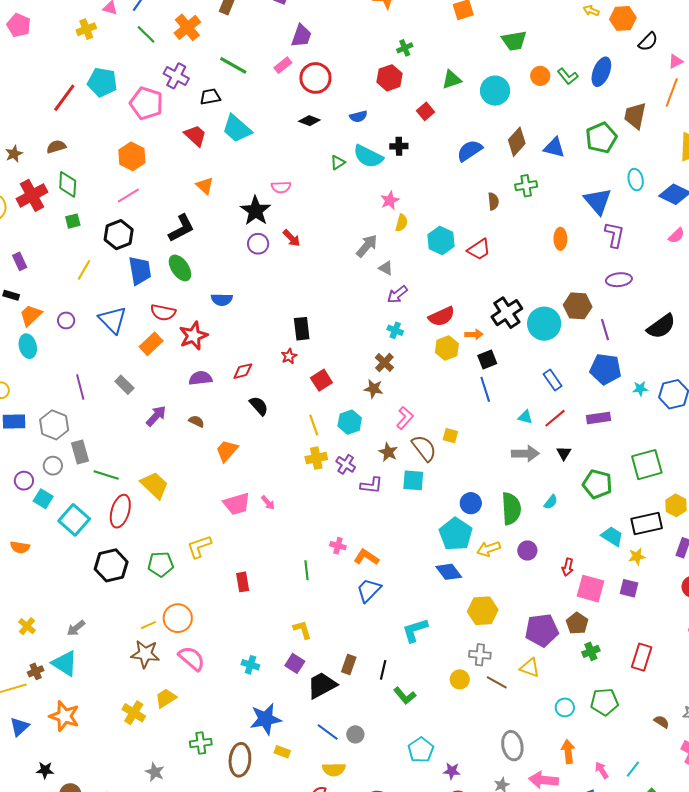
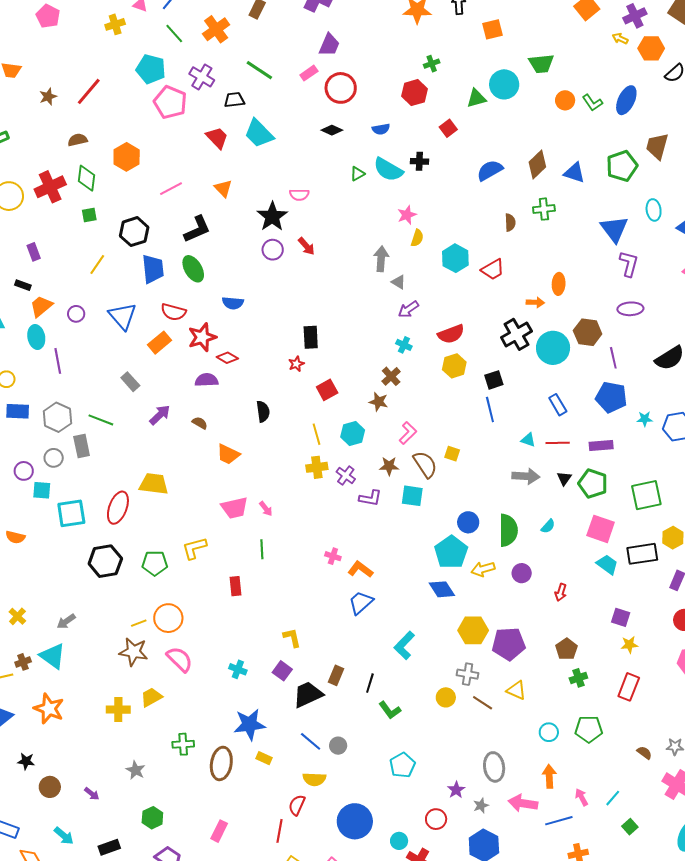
cyan pentagon: (102, 82) -> (151, 69), moved
cyan circle: (495, 91) -> (504, 84), moved
brown star: (14, 154) -> (48, 97), moved
orange hexagon: (132, 156) -> (127, 157), moved
pink line: (128, 196) -> (171, 189), moved
orange ellipse: (560, 239) -> (559, 284), moved
gray arrow: (367, 246) -> (381, 259), turned -40
orange arrow: (474, 334) -> (535, 302), moved
red diamond: (243, 371) -> (227, 358), moved, turned 40
purple line: (80, 387) -> (58, 361), moved
black semicircle: (259, 406) -> (263, 411), turned 30
red line: (555, 418) -> (558, 443), turned 35
orange trapezoid: (227, 451) -> (228, 454), turned -110
brown star: (388, 452) -> (389, 466), turned -30
green line: (106, 475) -> (101, 420), moved
green pentagon: (597, 484) -> (593, 483), moved
yellow trapezoid: (154, 485) -> (154, 484), turned -40
cyan square: (43, 499) -> (42, 490), turned -30
cyan square: (74, 520) -> (71, 513), turned 36
yellow star: (637, 557) -> (629, 645), moved
green line: (307, 570) -> (262, 549), moved
pink square: (591, 589) -> (601, 529), moved
cyan L-shape: (415, 630) -> (404, 645), turned -32
purple pentagon: (542, 630) -> (509, 644), moved
yellow cross: (134, 713) -> (118, 710), turned -35
purple star: (452, 771) -> (456, 790), moved, turned 30

